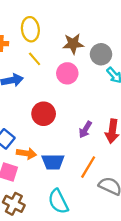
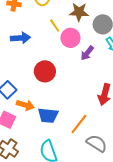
yellow line: (35, 59) -> (55, 26), moved
purple arrow: (85, 129) -> (87, 53), moved

